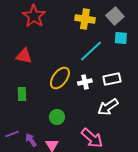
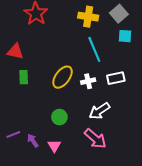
cyan line: (91, 51) -> (94, 49), turned -70
red triangle: (24, 56) -> (15, 51), moved
green rectangle: (22, 94) -> (24, 77), moved
white arrow: (108, 107) -> (99, 111), moved

